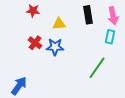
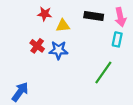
red star: (33, 11) -> (45, 14), moved
black rectangle: (88, 15) -> (94, 16), turned -72

